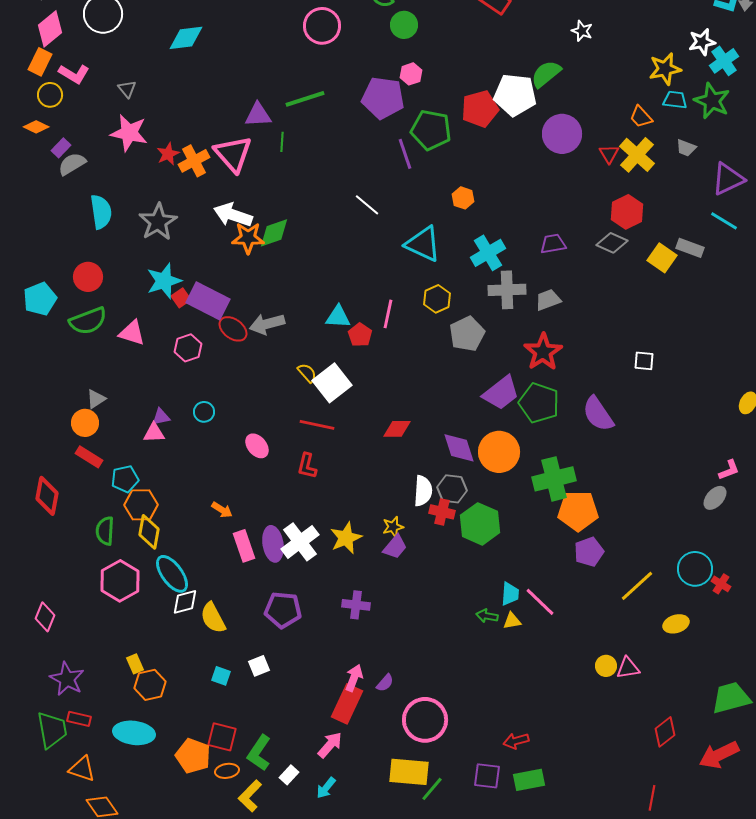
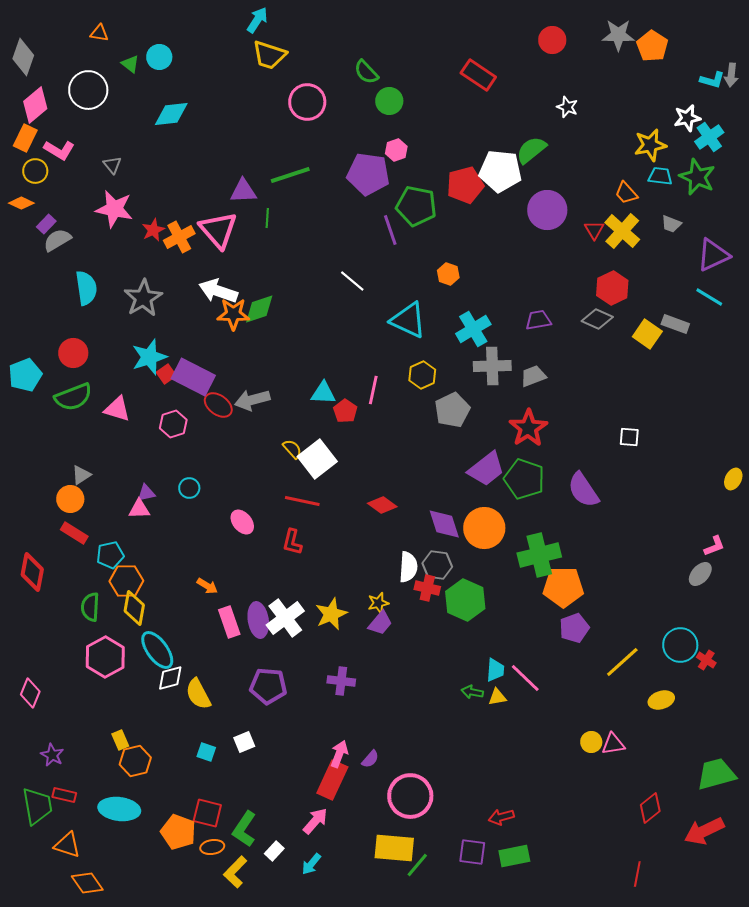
red diamond: (397, 429) -> (382, 505), turned 36
purple star: (67, 679) -> (52, 755), size x0.7

